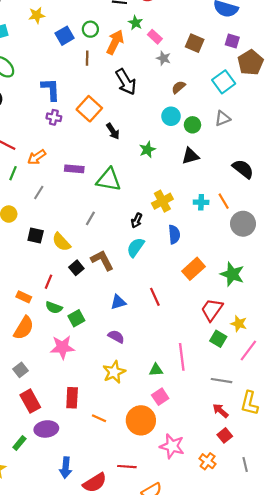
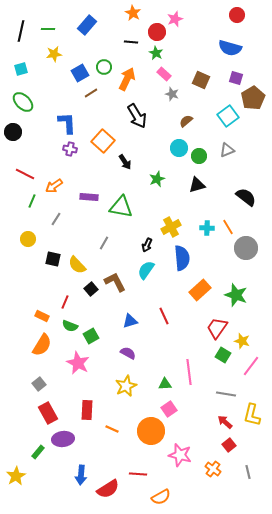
green star: (136, 23) -> (156, 53), moved
brown line: (87, 58) -> (91, 93), moved, turned 56
blue semicircle: (174, 234) -> (182, 258), size x1.4
pink star: (62, 347) -> (78, 363), turned 30

